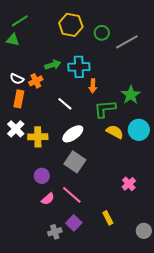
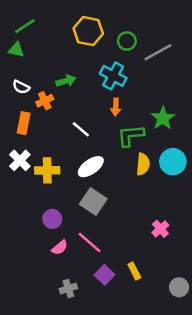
cyan cross: (79, 67) -> (113, 76), moved, turned 30
white semicircle: (17, 79) -> (21, 87), moved
yellow semicircle: (115, 132) -> (143, 164), turned 66
purple square: (74, 223) -> (104, 275), moved

